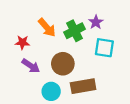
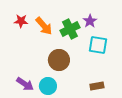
red star: (22, 42) -> (21, 21), moved
purple arrow: (31, 66) -> (25, 84), moved
brown rectangle: (83, 86) -> (97, 86), moved, size x0.6

